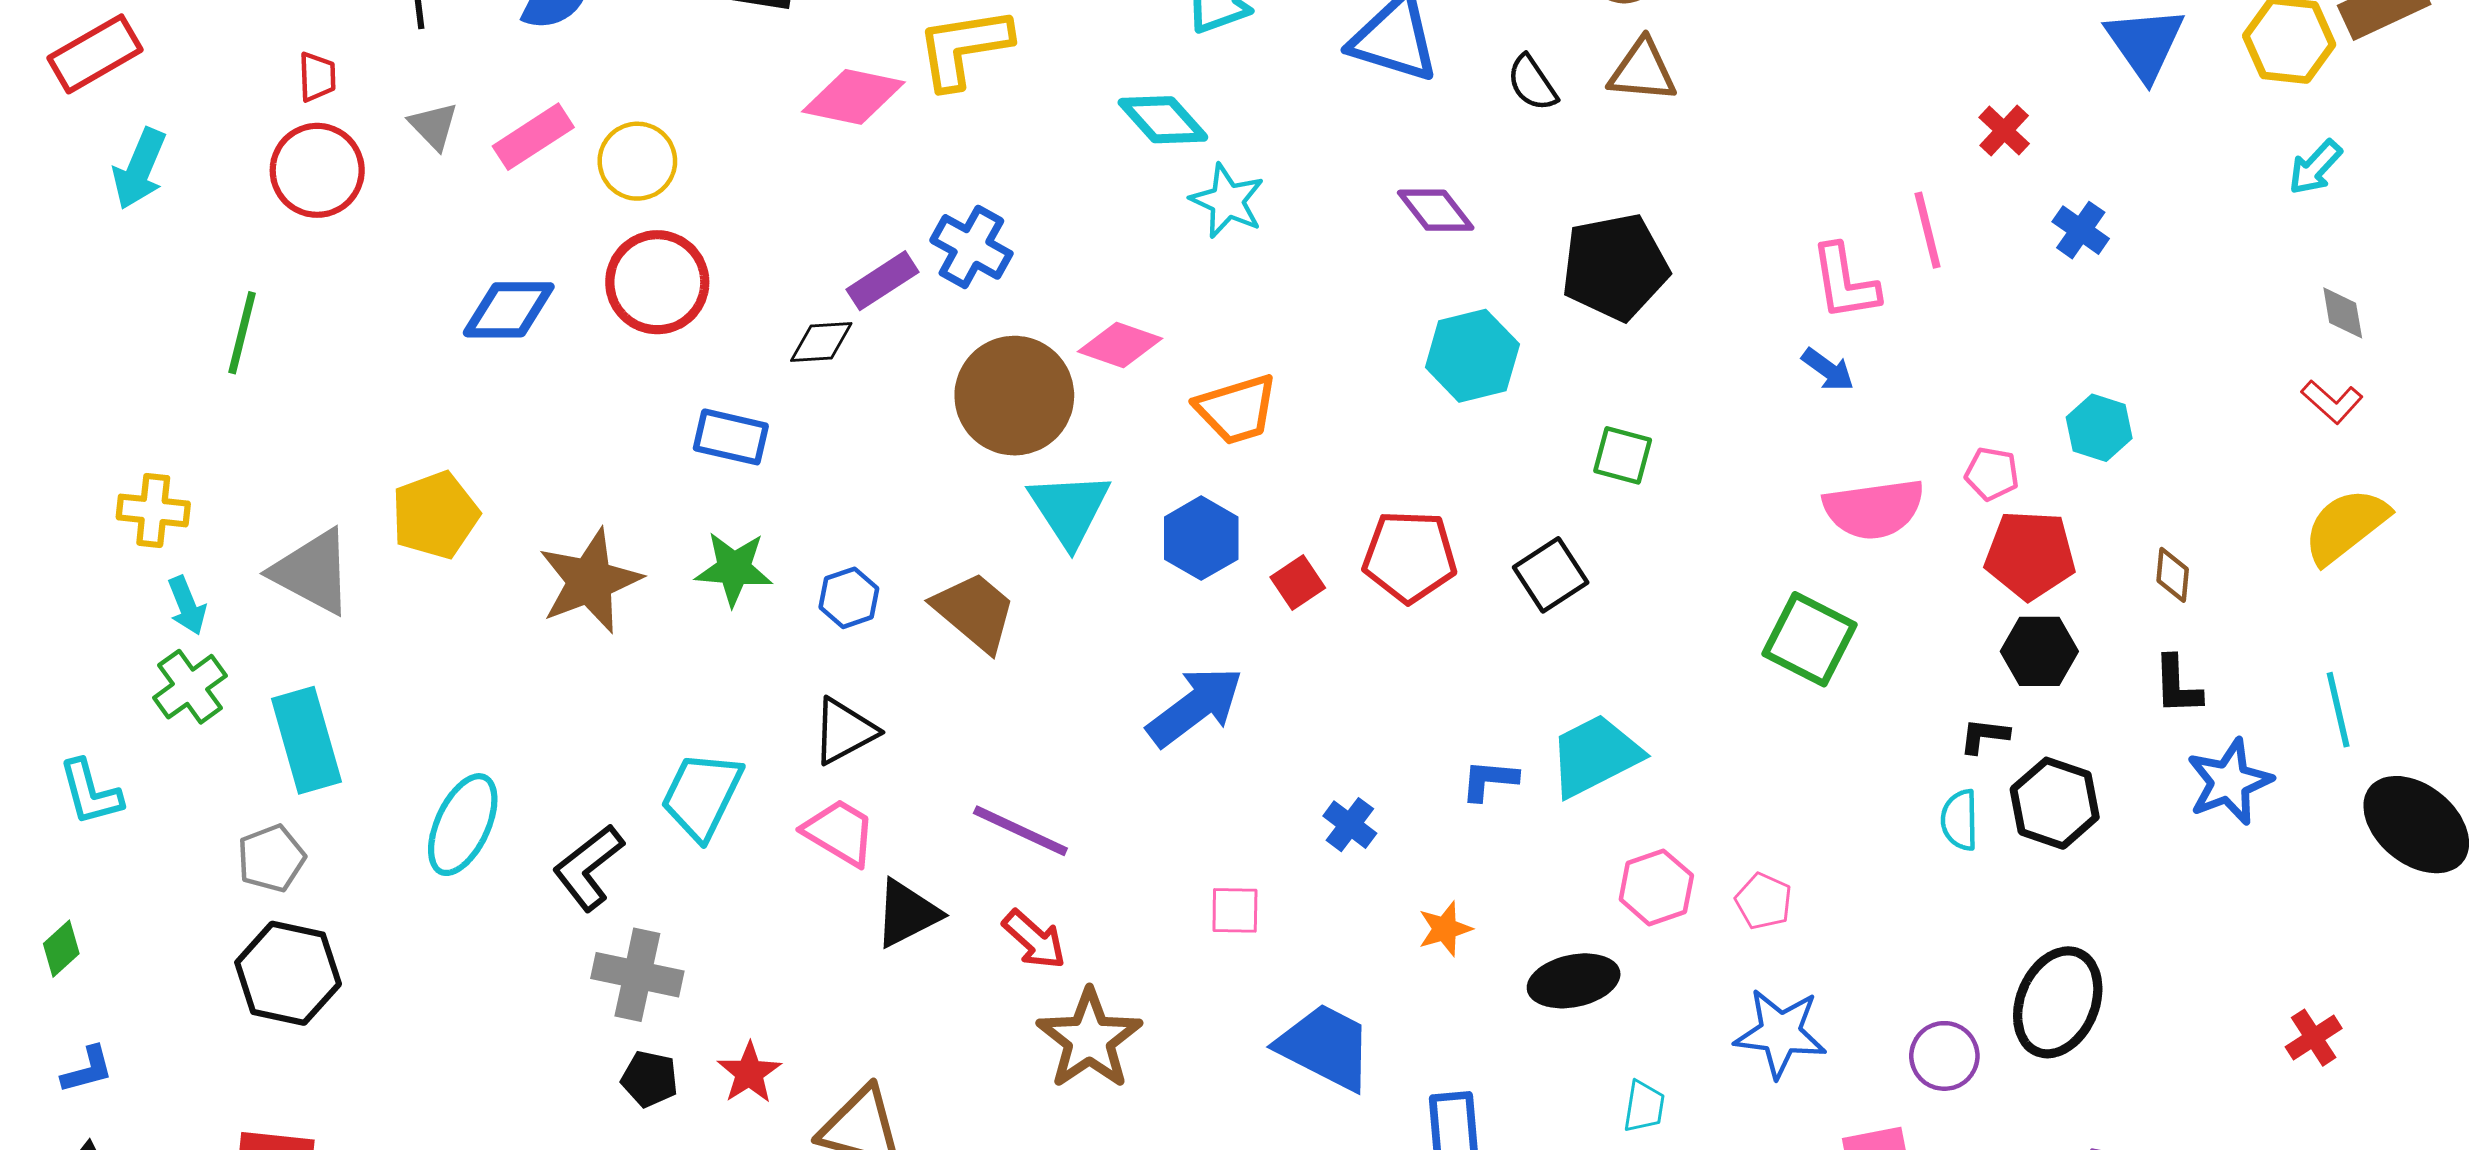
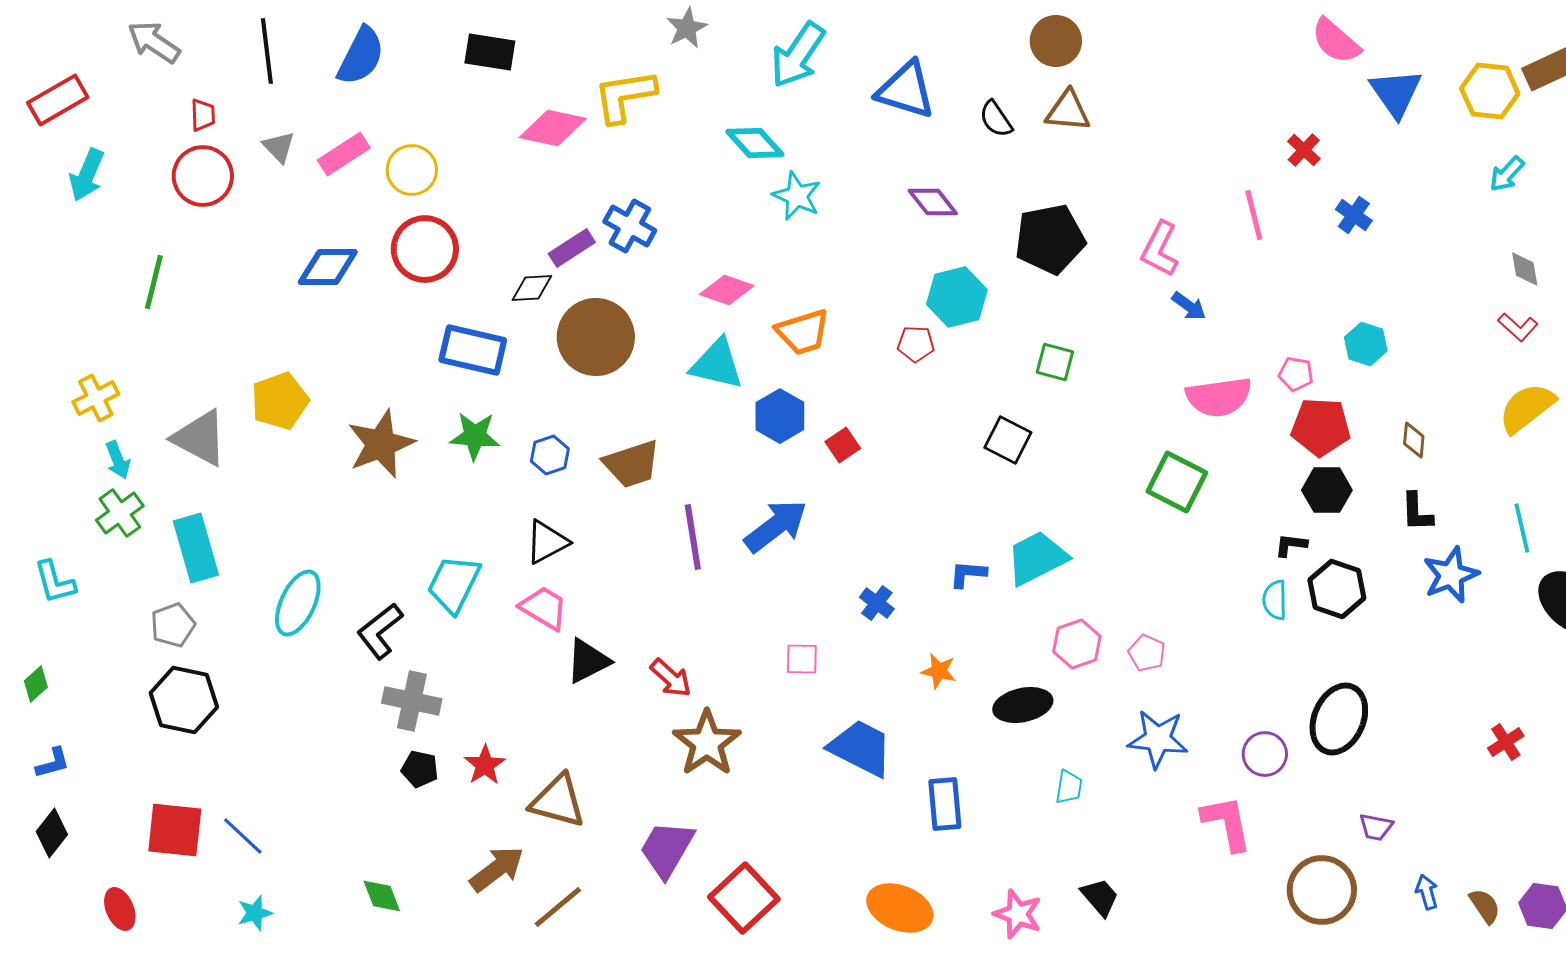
pink L-shape: (1845, 282) -> (1160, 249), moved, turned 36
brown circle: (1014, 396) -> (596, 337), moved
blue rectangle: (731, 437) -> (473, 350), size x1.4
cyan triangle: (1069, 509) -> (717, 364), moved, turned -44
yellow cross: (153, 510) -> (96, 398), turned -33
red pentagon: (1410, 556) -> (916, 344), moved, size x0.6
black square: (1551, 575) -> (1008, 440), turned -30
brown trapezoid: (974, 612) -> (632, 464), turned 122
purple line: (1020, 831) -> (693, 537), moved, turned 56
orange star: (1445, 929) -> (939, 671), turned 30

